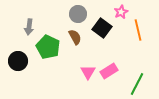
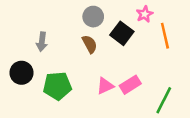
gray arrow: (29, 27) -> (42, 42), moved
green pentagon: (48, 47) -> (57, 86), moved, turned -30
pink triangle: (88, 72) -> (105, 86), turned 35

